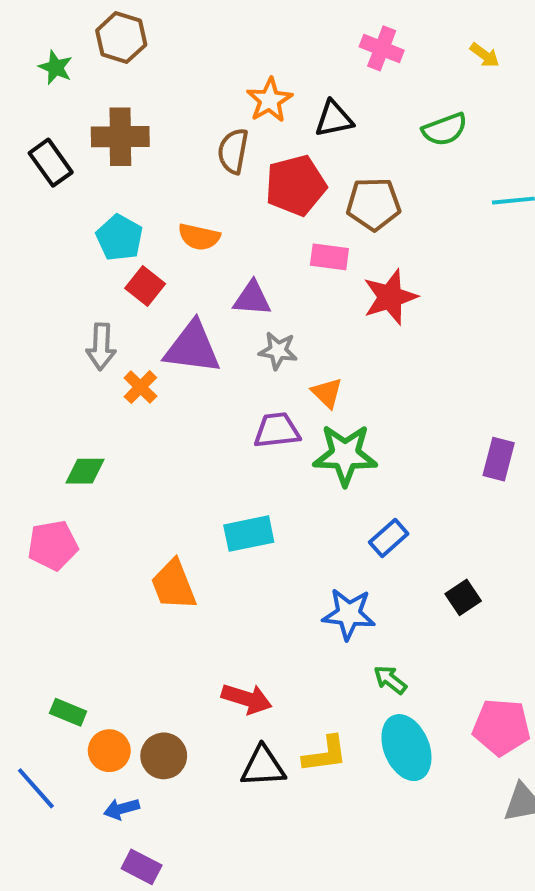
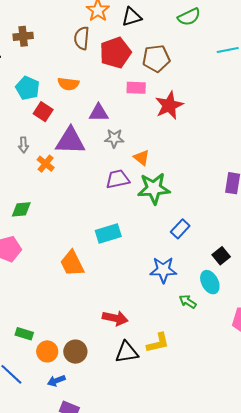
brown cross: (120, 137) -> (23, 36), size x0.7
gray arrow: (101, 347) -> (23, 145), size x0.7
cyan ellipse: (406, 748) -> (210, 282), moved, size x0.7

